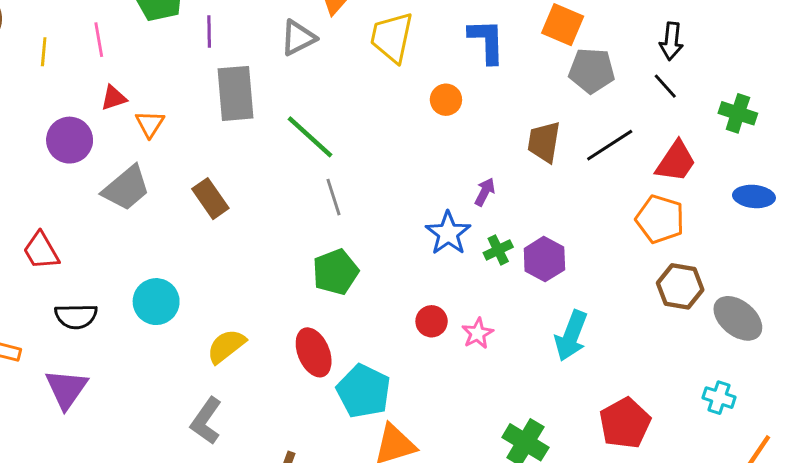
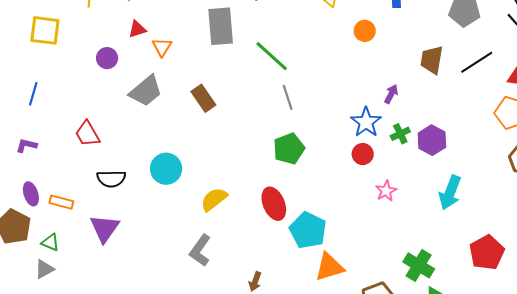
purple circle: (70, 140) -> (107, 58), size x0.7
red circle: (432, 321) -> (363, 154), moved

